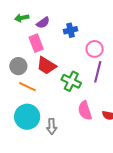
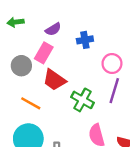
green arrow: (22, 18) -> (16, 22), moved
pink rectangle: (36, 43) -> (44, 53), turned 48
gray circle: (18, 66) -> (21, 66), moved

